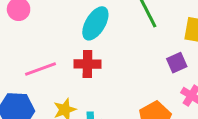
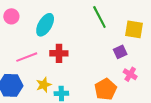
cyan ellipse: (95, 23) -> (45, 25), moved

